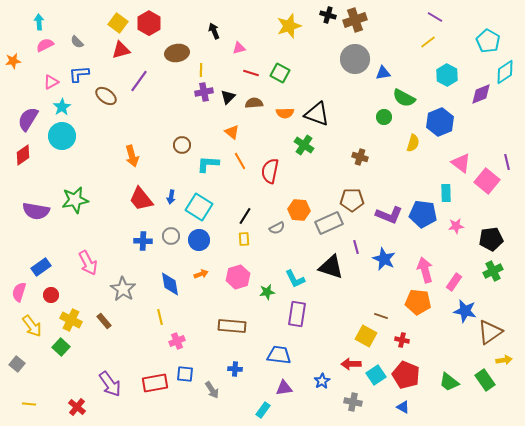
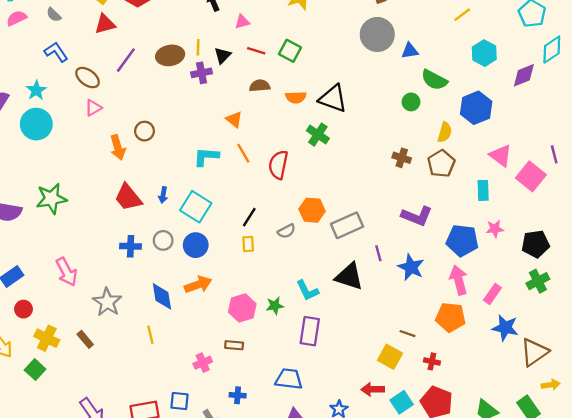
brown ellipse: (177, 53) -> (170, 55), moved
blue L-shape: (79, 74) -> (56, 52), turned 60
pink triangle: (51, 82) -> (93, 108), moved
black triangle: (228, 97) -> (222, 55), moved
brown circle: (182, 145) -> (145, 131), moved
brown cross: (360, 157) -> (402, 158), moved
brown pentagon: (352, 200) -> (441, 164), moved, turned -30
blue pentagon: (423, 214) -> (462, 240), moved
orange arrow: (201, 274) -> (198, 285), size x1.6
pink hexagon: (238, 277) -> (242, 308), moved
brown rectangle: (232, 326) -> (234, 345), size x0.6
pink cross: (177, 341) -> (203, 363), moved

